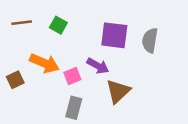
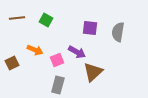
purple square: (114, 35) -> (90, 28), size x0.7
orange arrow: (44, 63) -> (35, 50), size x0.7

